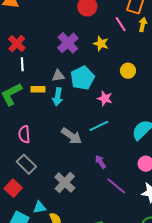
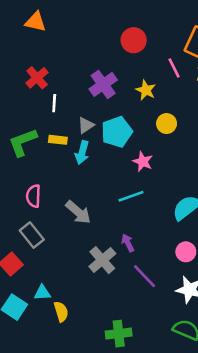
white line: (22, 64) -> (54, 103), moved
yellow circle: (128, 71) -> (167, 124), moved
gray triangle: (58, 76) -> (86, 125), turned -32
gray arrow: (72, 136) -> (78, 212), moved
gray cross: (65, 183) -> (102, 260), moved

